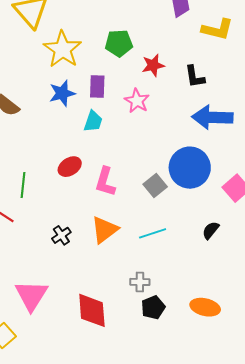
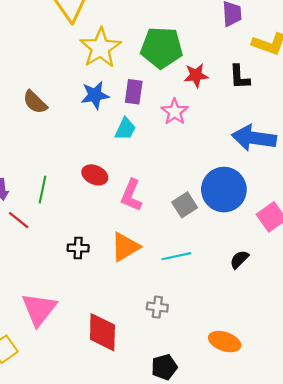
green pentagon: (119, 43) -> (162, 48), size x1.4
black L-shape: (195, 77) -> (240, 77), moved
red ellipse: (70, 167) -> (95, 175), turned 50
black cross: (61, 235) -> (78, 248), turned 30
black pentagon: (153, 307) -> (164, 367), moved

